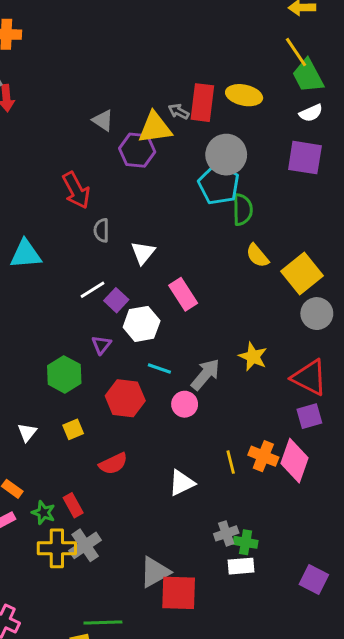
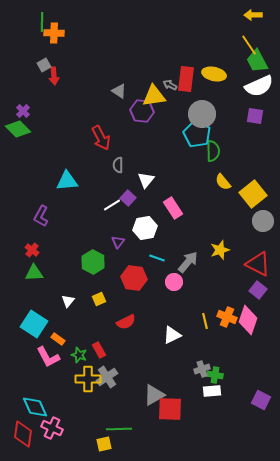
white semicircle: (311, 113) -> (259, 86), size x1.8
purple square: (305, 158) -> (255, 116), size x0.7
purple square: (116, 300) -> (128, 198), moved
yellow star: (253, 357) -> (220, 250), turned 30
purple square: (309, 416) -> (258, 290), turned -36

